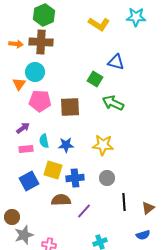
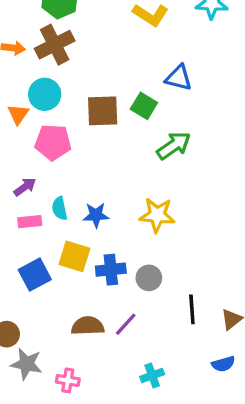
brown cross: (41, 42) -> (55, 45), turned -30
green arrow: (113, 103) -> (174, 146), turned 120
brown square: (70, 107) -> (103, 111), moved
gray circle: (107, 178) -> (149, 278), moved
brown semicircle: (61, 200) -> (88, 326), moved
gray star: (24, 235) -> (26, 364), turned 30

